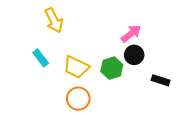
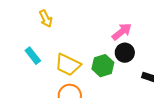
yellow arrow: (54, 20) -> (46, 19), size x0.7

